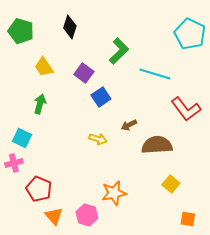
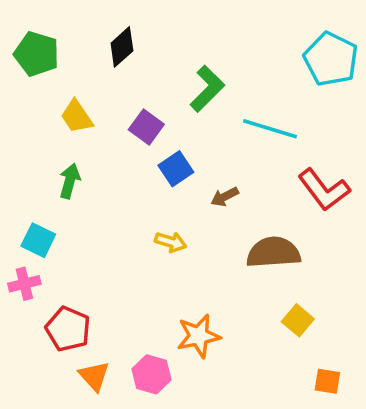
black diamond: (70, 27) -> (122, 47), turned 30
brown arrow: (129, 125) -> (225, 197), moved

